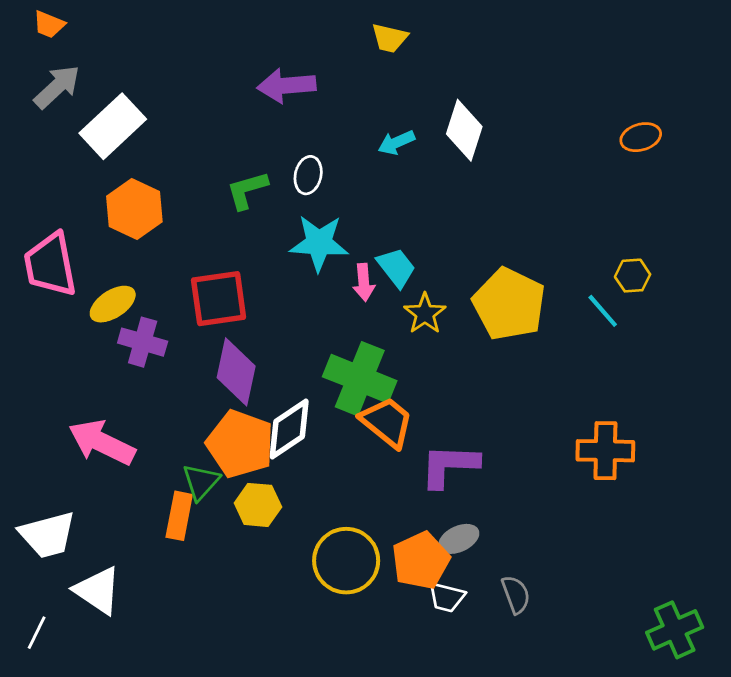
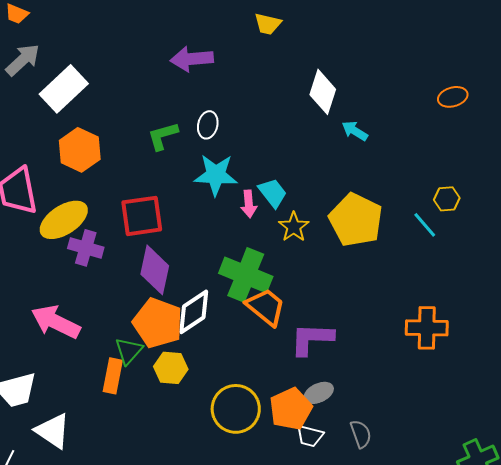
cyan arrow: (396, 143) -> (355, 131), moved, turned 56
yellow ellipse: (113, 304) -> (64, 220), size x1.4

